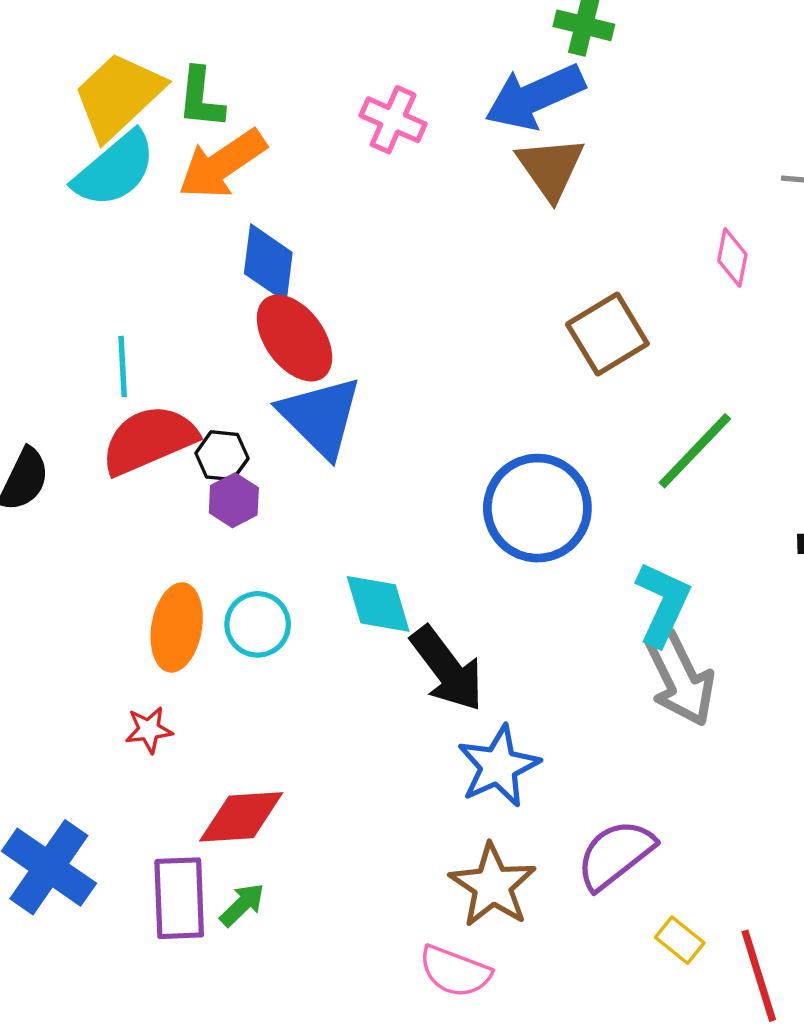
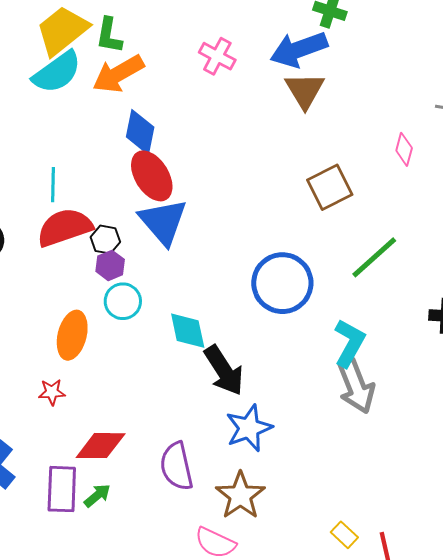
cyan circle: (258, 624) -> (123, 301), moved
purple semicircle: (615, 854) -> (177, 466), moved, turned -69

